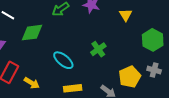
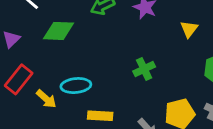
cyan ellipse: (63, 60) -> (76, 86), moved, turned -55

